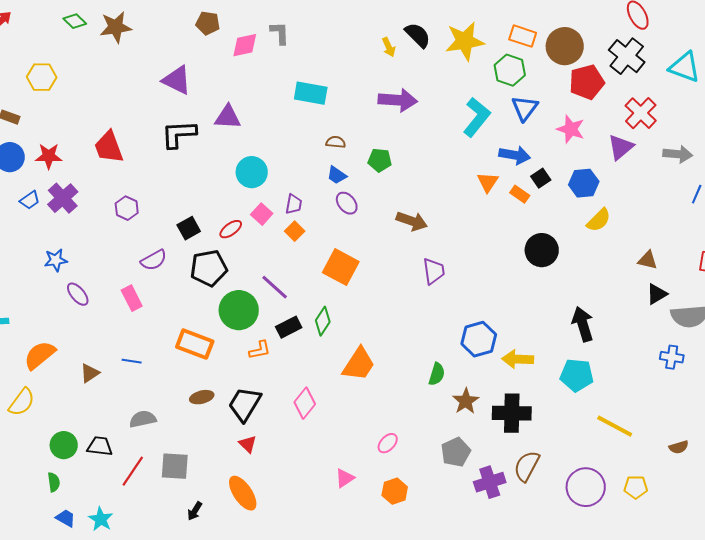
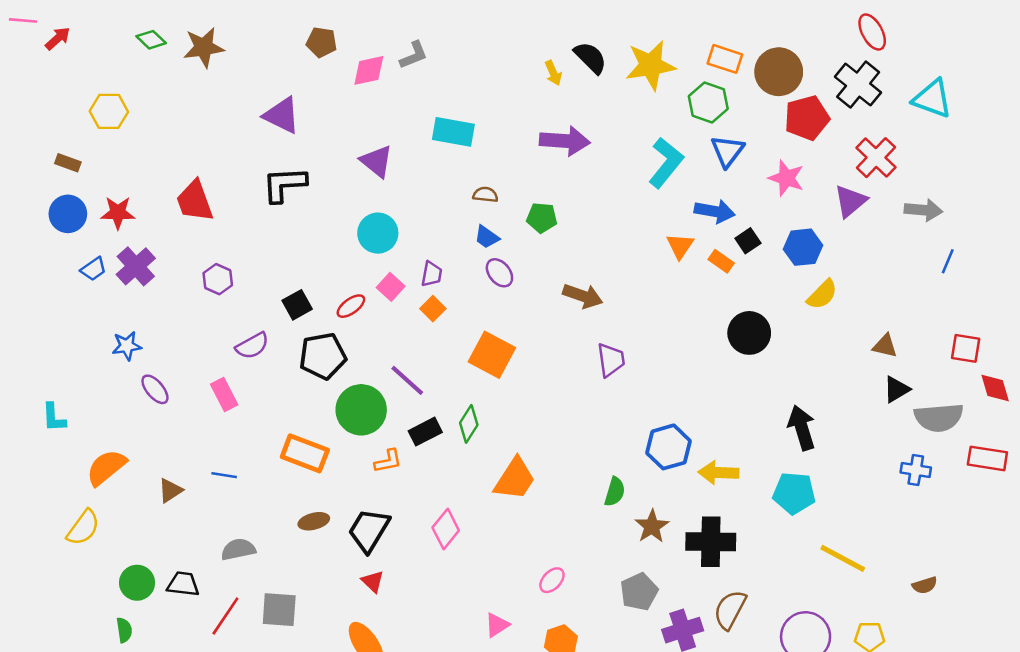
gray L-shape: (280, 33) -> (414, 55), turned 70
purple triangle: (228, 117) -> (377, 161), moved, turned 36

